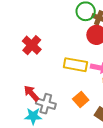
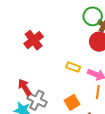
yellow rectangle: (75, 65) -> (73, 67), size x0.6

